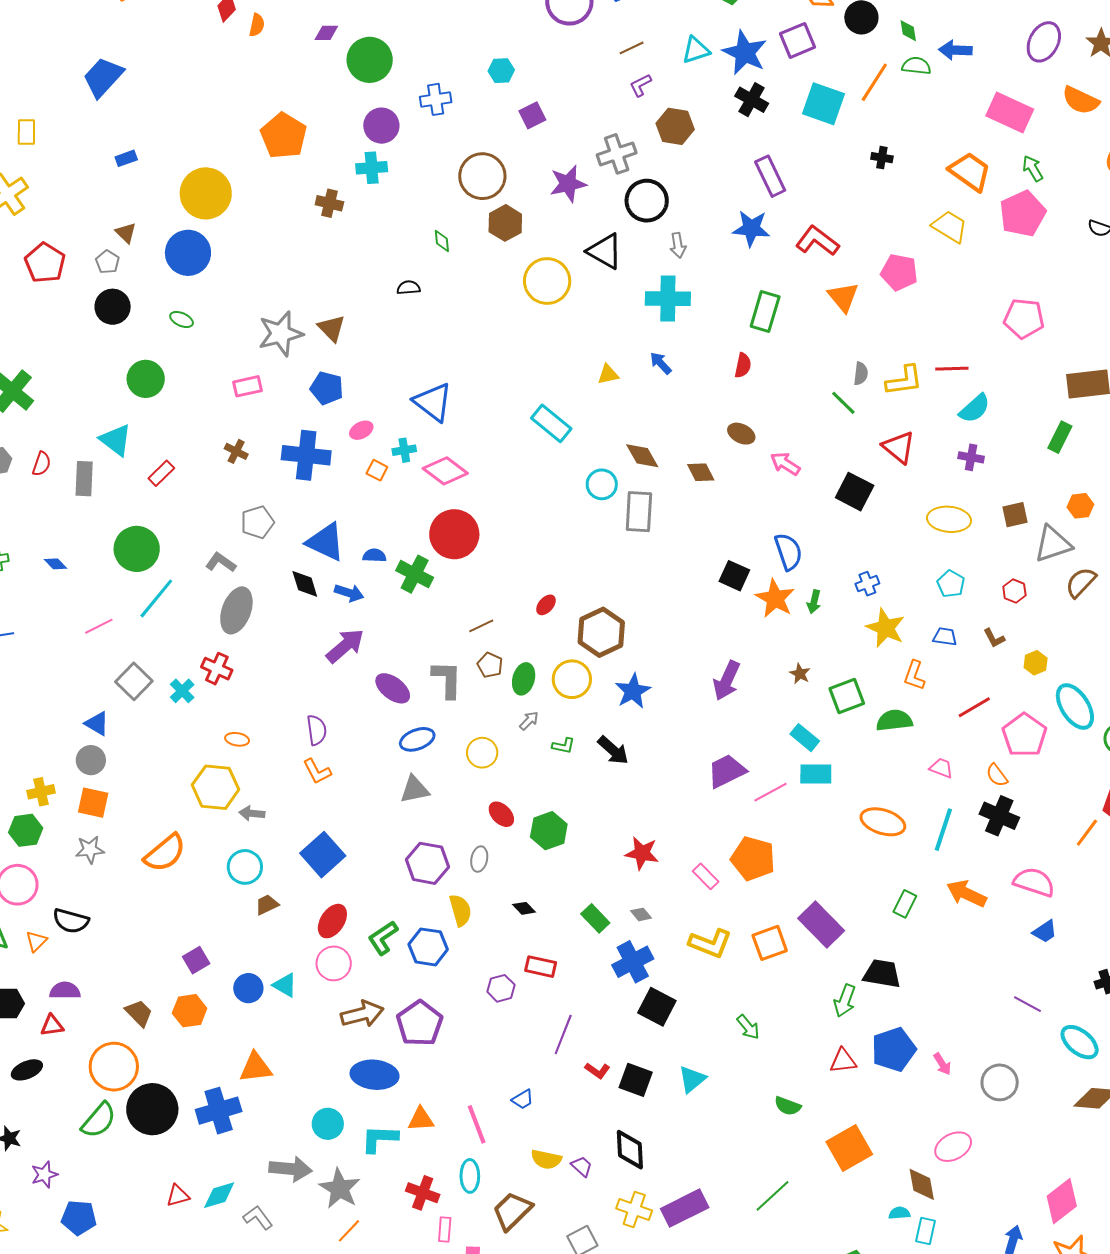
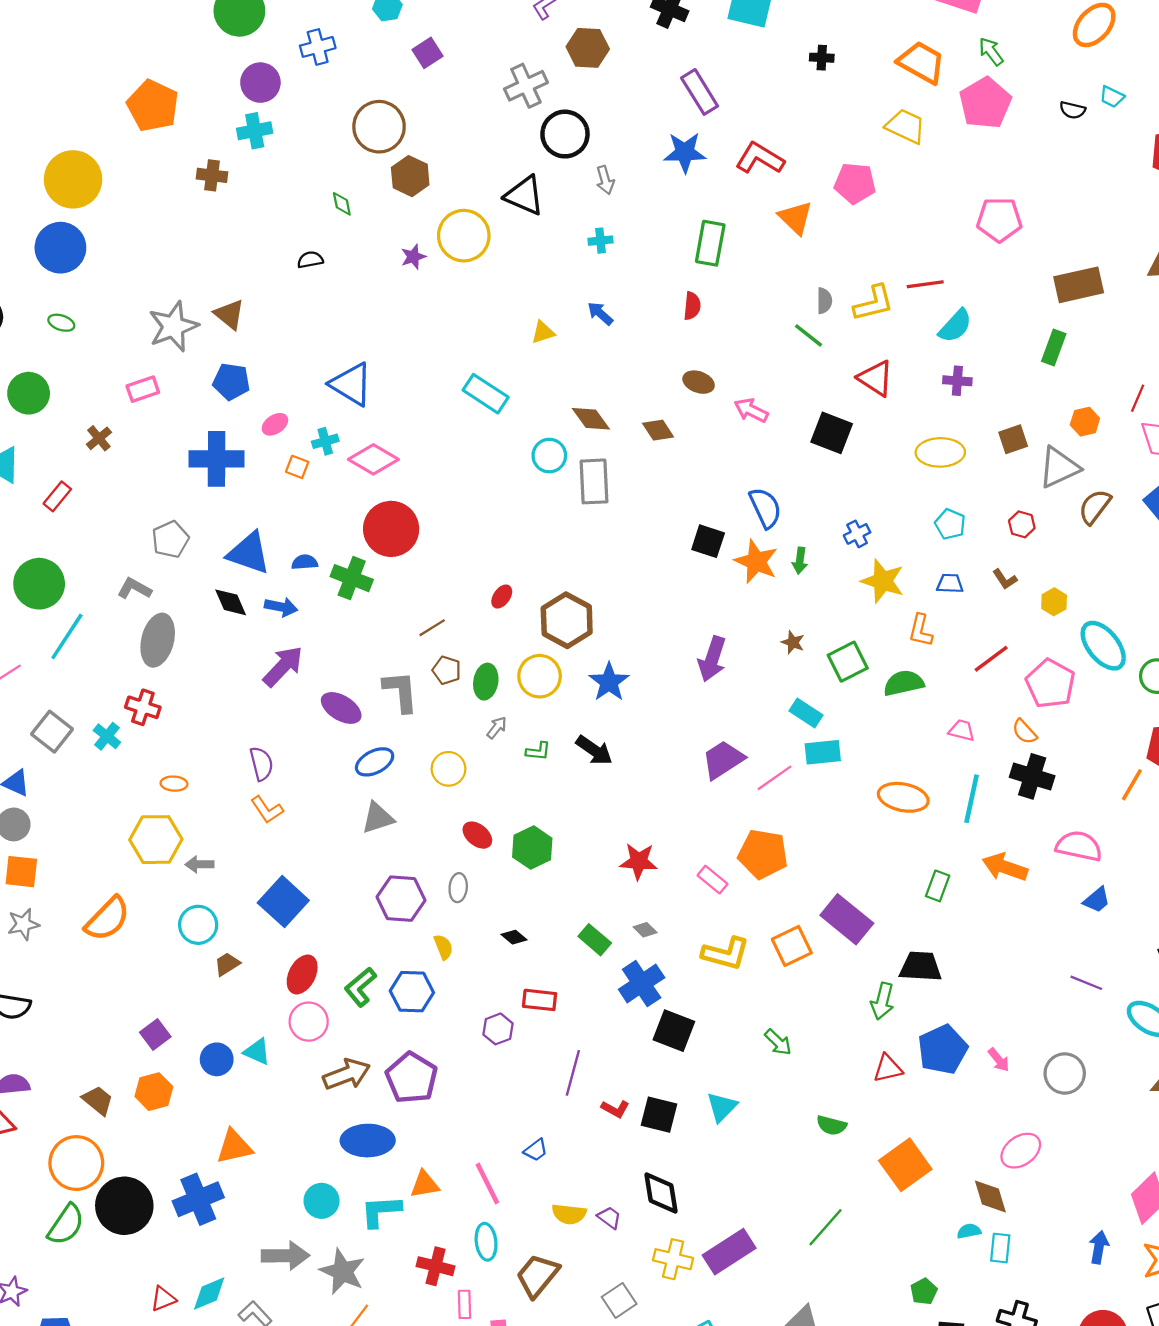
purple star: (568, 184) -> (413, 257), moved, size x0.6
cyan cross: (668, 299) -> (600, 241), size x0.5
brown cross: (236, 451) -> (99, 438), moved, turned 30
yellow semicircle: (460, 910) -> (443, 947), size x0.7

